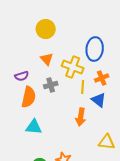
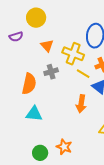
yellow circle: (46, 29) -> (36, 18), moved
purple semicircle: (22, 76) -> (16, 37), moved
yellow line: (83, 87) -> (83, 74), turned -64

